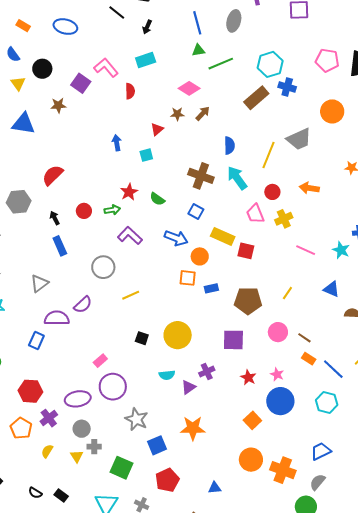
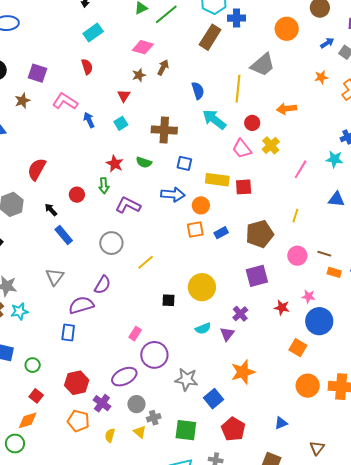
pink L-shape: (106, 68) -> (65, 101), moved
brown cross: (201, 176) -> (164, 130), moved
green arrow: (112, 210) -> (104, 186), turned 112
pink line: (306, 250) -> (301, 169), turned -66

